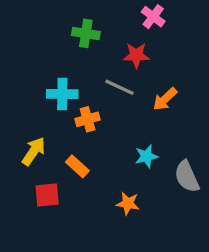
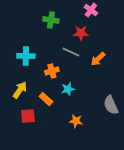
cyan cross: (62, 94) -> (26, 56), moved
cyan star: (146, 156) -> (68, 89), moved

